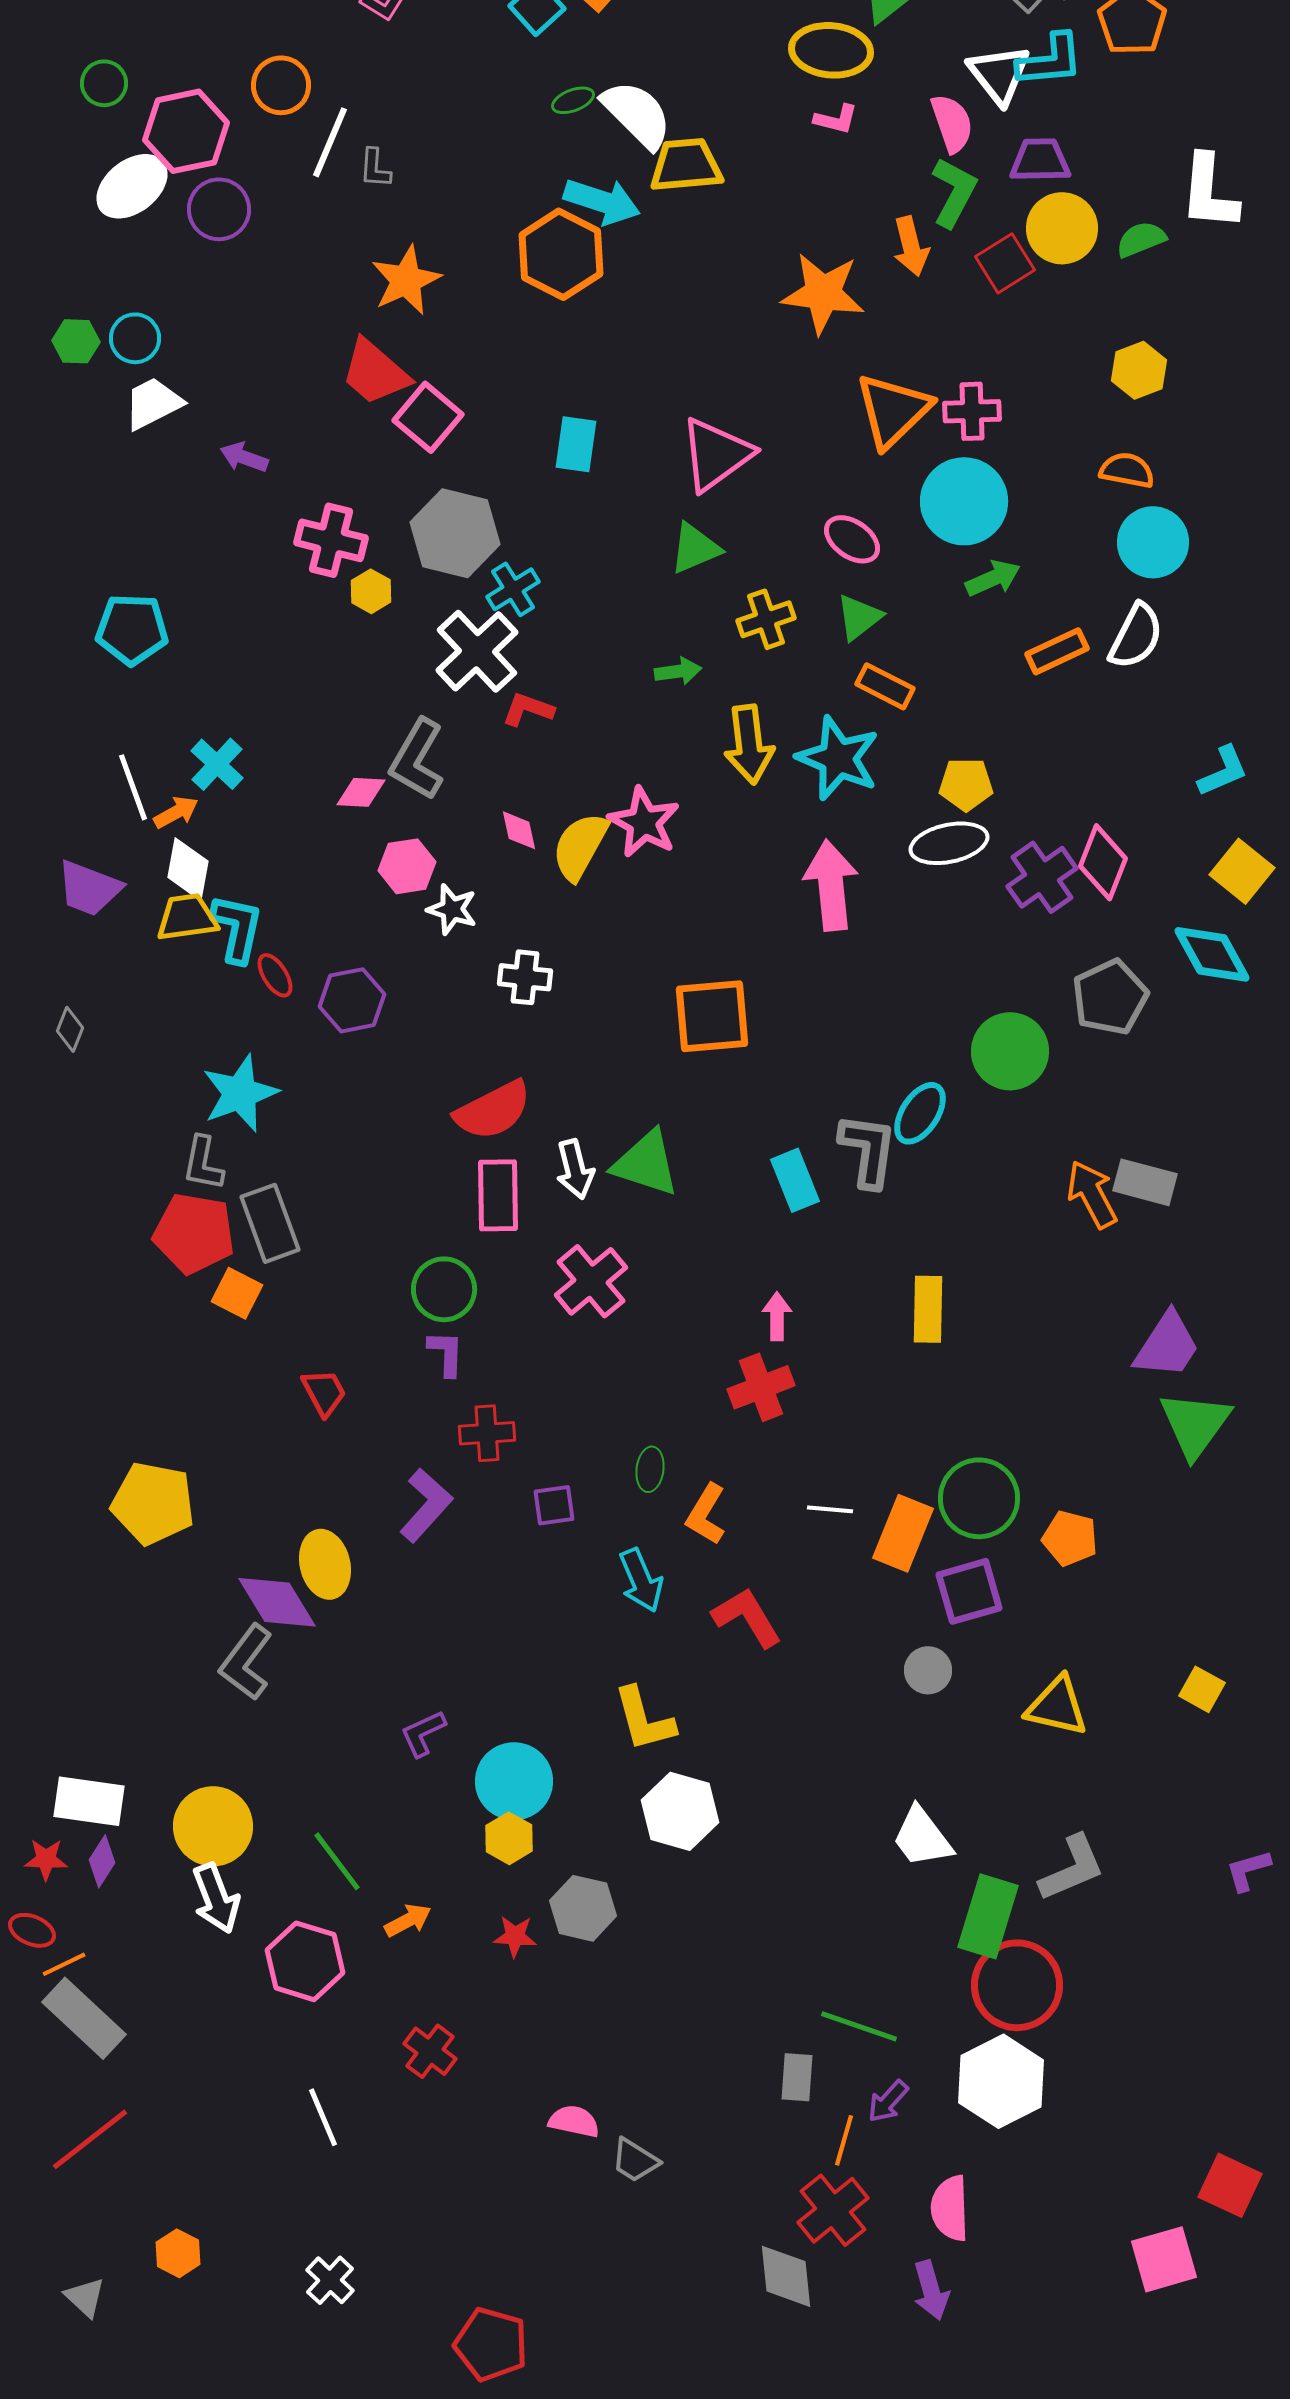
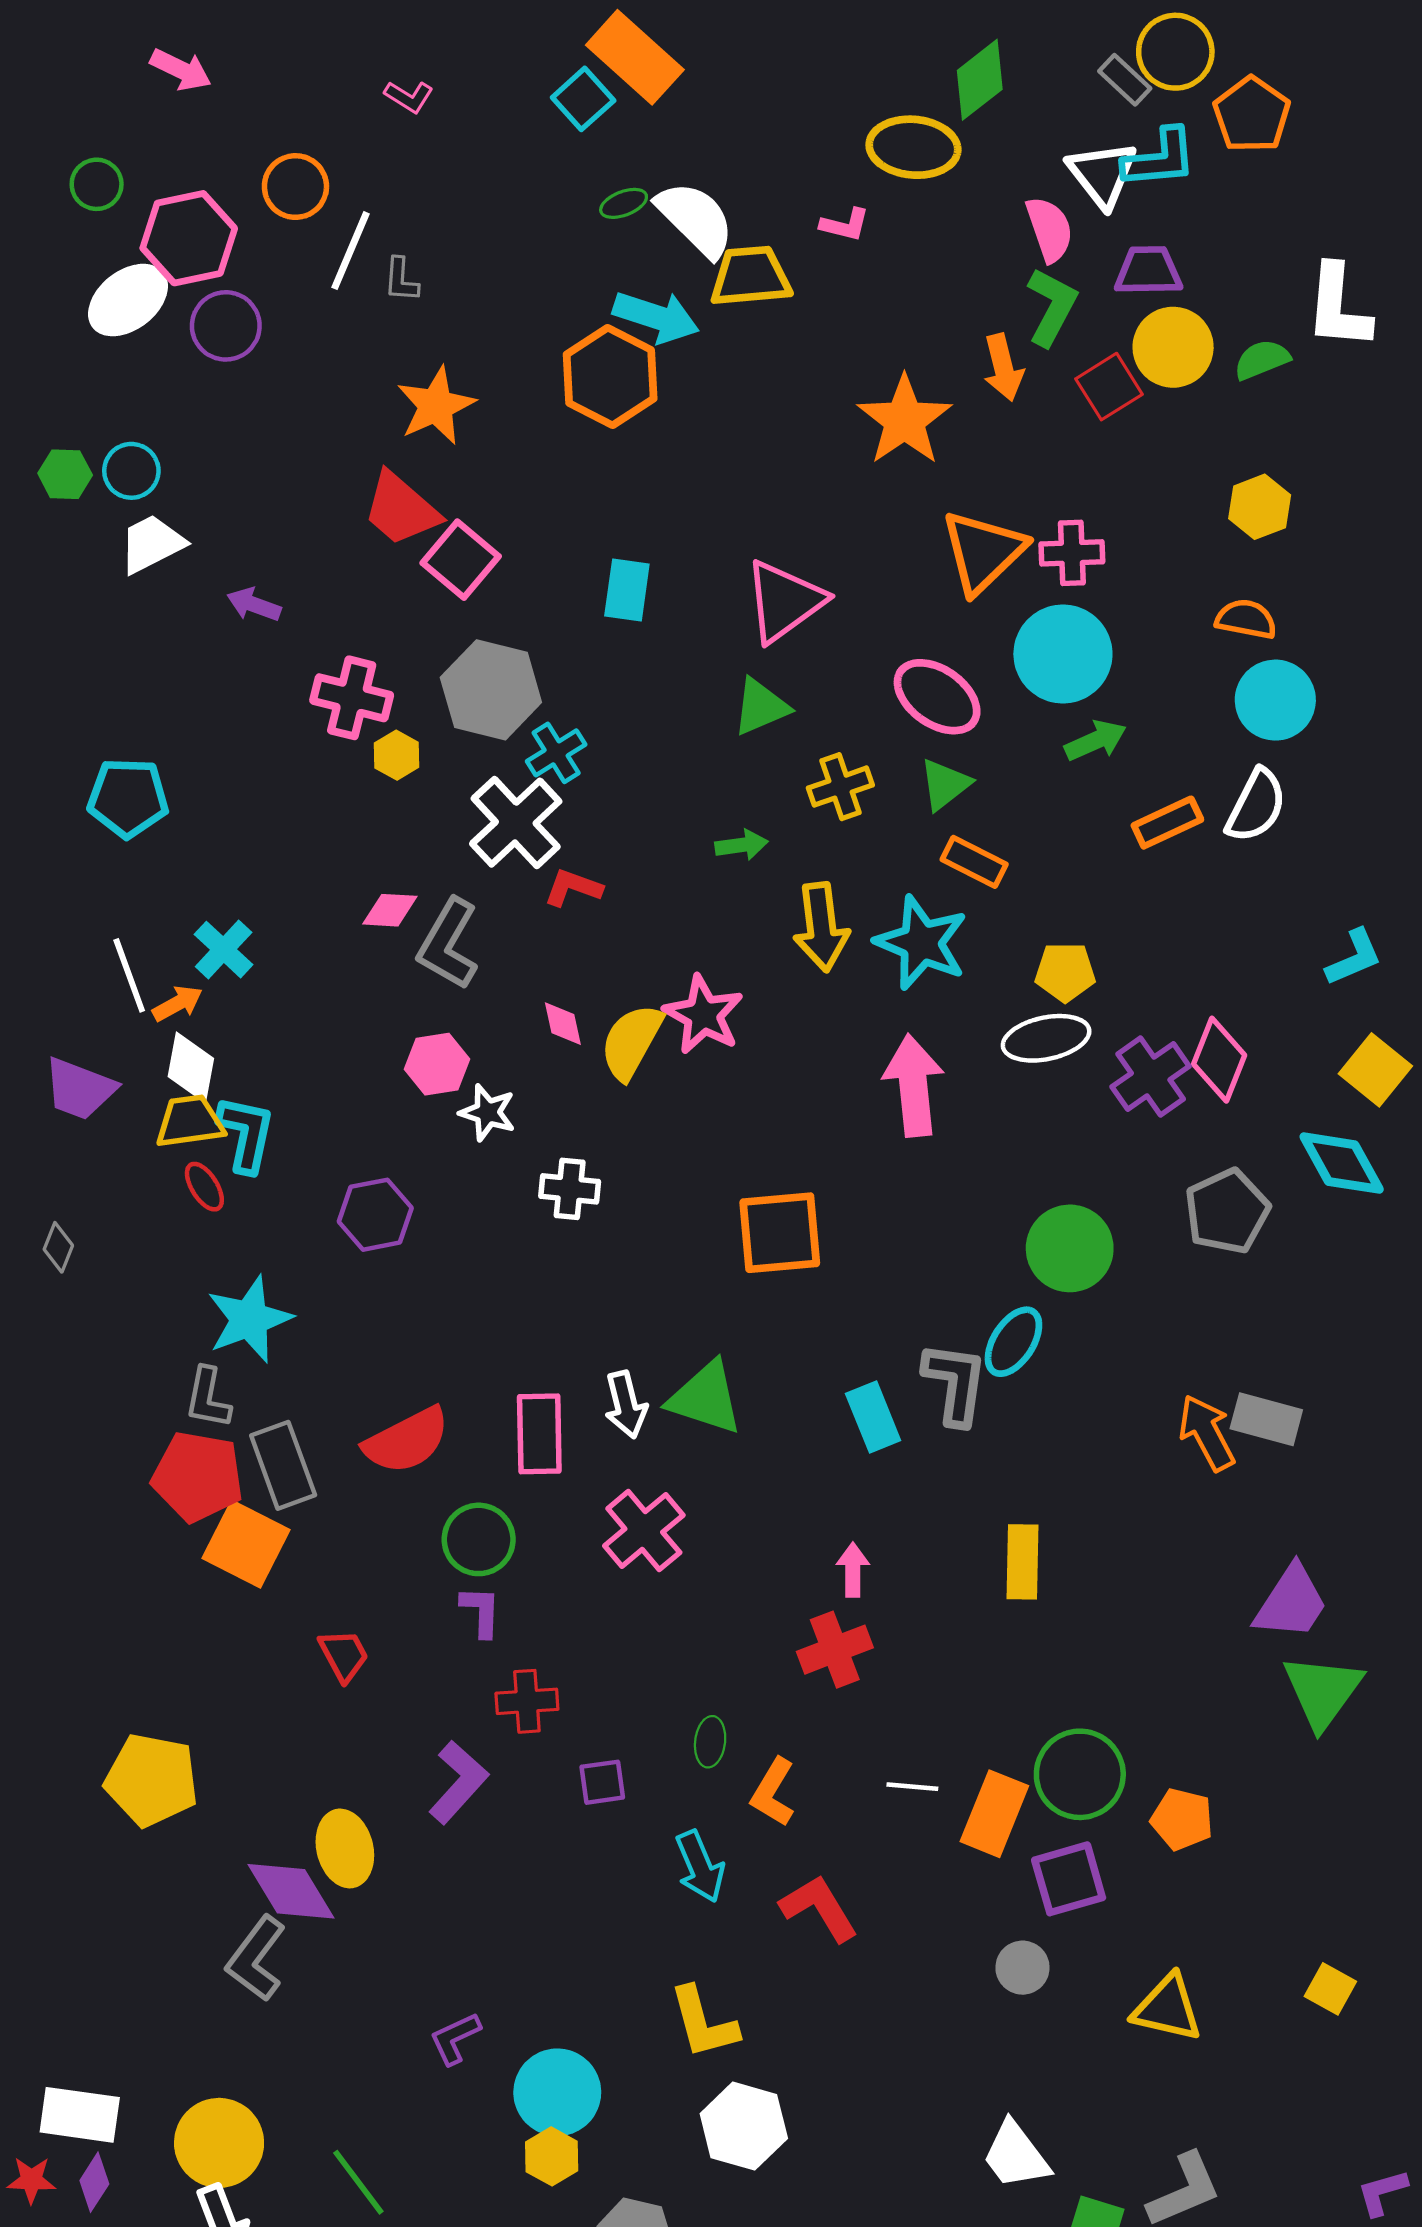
pink L-shape: (836, 119) -> (845, 225), moved
orange star: (823, 293) -> (904, 420), turned 30
pink ellipse: (852, 539) -> (937, 697), size x1.4
pink diamond: (361, 792) -> (390, 910), moved
red ellipse: (275, 975) -> (204, 1187), moved
green circle: (1010, 1051) -> (1070, 1248), moved
red semicircle: (493, 1110) -> (407, 1441), moved
orange square: (237, 1293) -> (246, 1544), size x1.5

